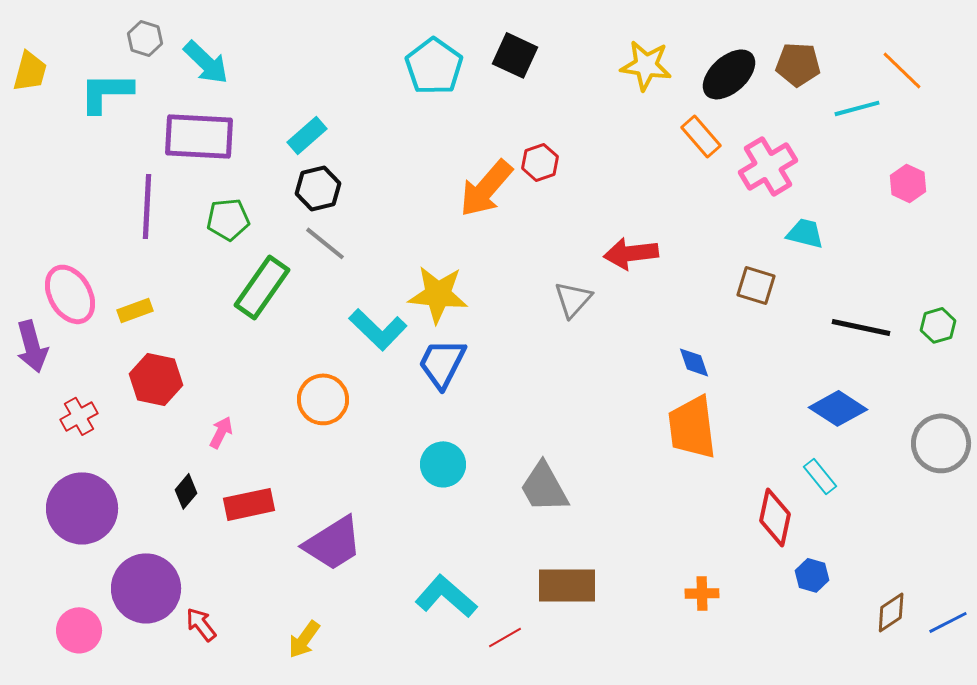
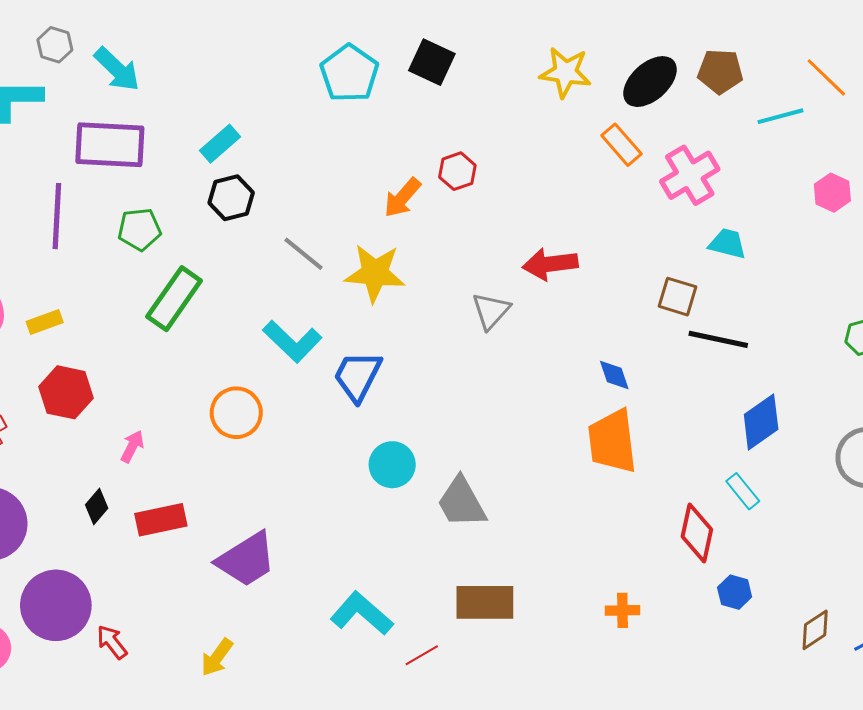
orange arrow: (486, 188) -> (402, 198), size x0.7
gray line: (325, 243) -> (304, 254), moved
yellow star: (438, 294) -> (375, 273), moved
black line: (861, 327) -> (718, 339), moved
blue diamond: (838, 408) -> (761, 422), turned -68
cyan circle: (443, 464) -> (392, 465), moved

